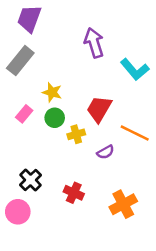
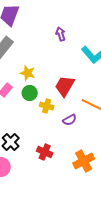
purple arrow: (94, 43) -> (61, 34), size x0.6
yellow cross: (76, 134) -> (47, 106), turned 32

